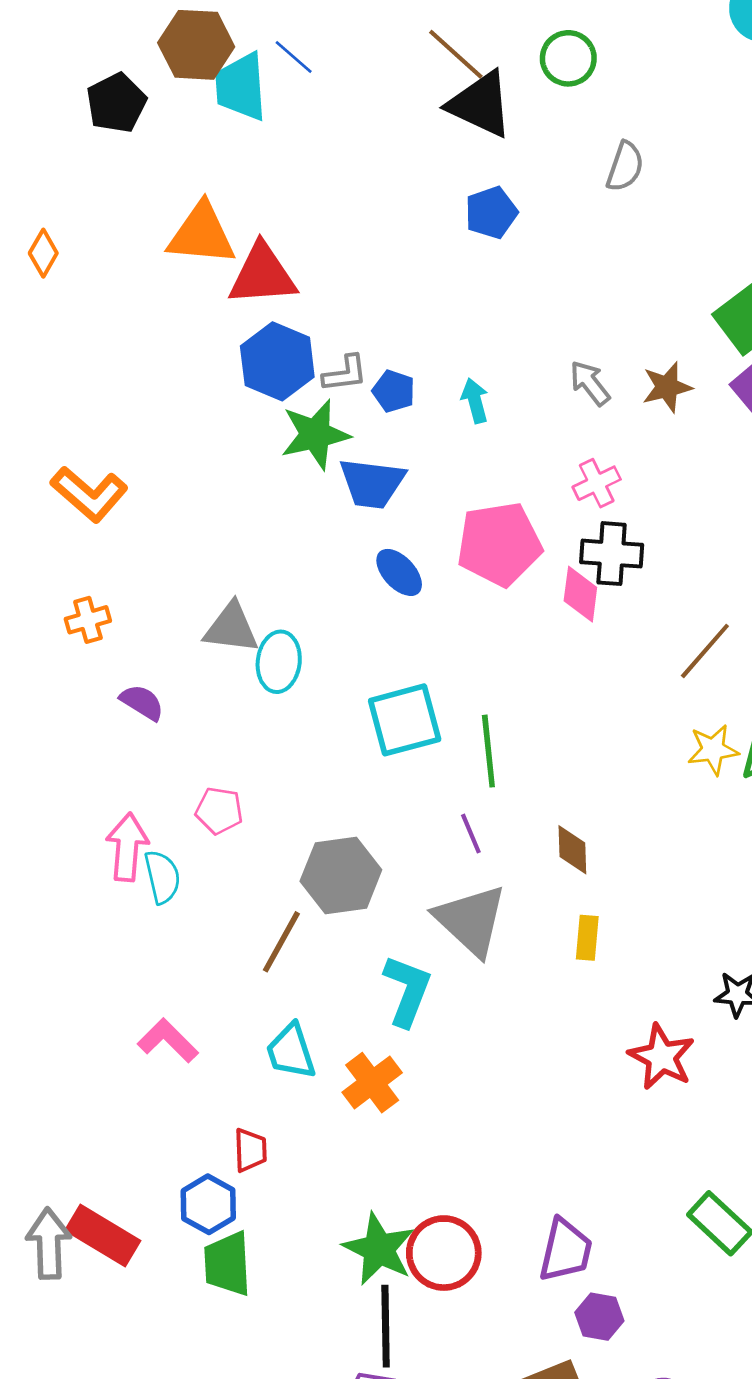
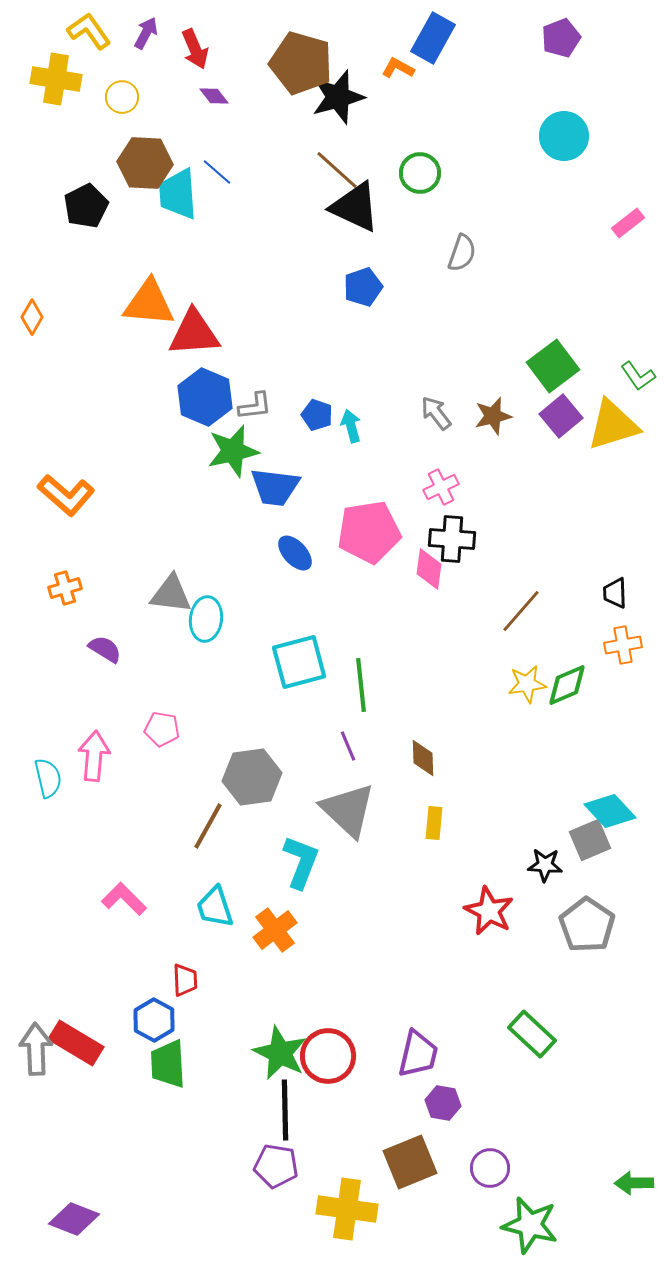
blue pentagon: (394, 391) -> (317, 415), moved
cyan semicircle: (162, 877) -> (48, 778), moved

